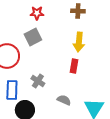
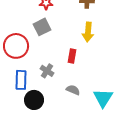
red rectangle: (74, 66) -> (72, 56), moved

